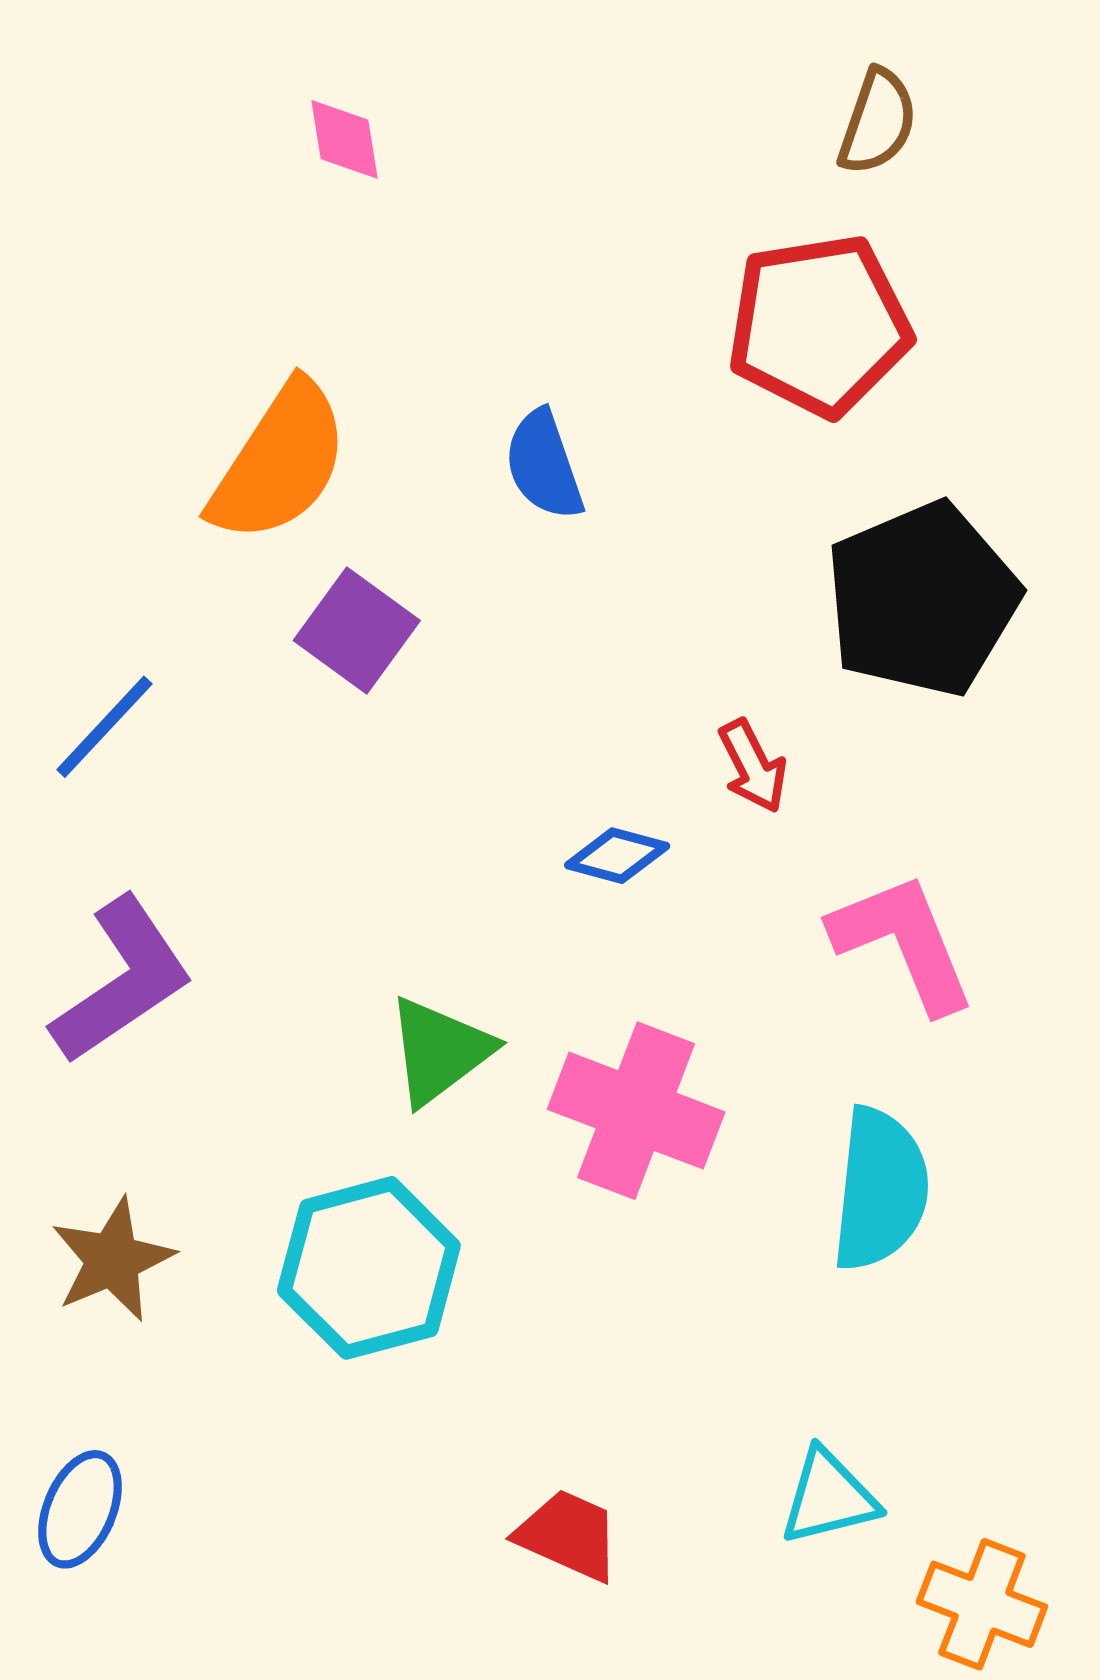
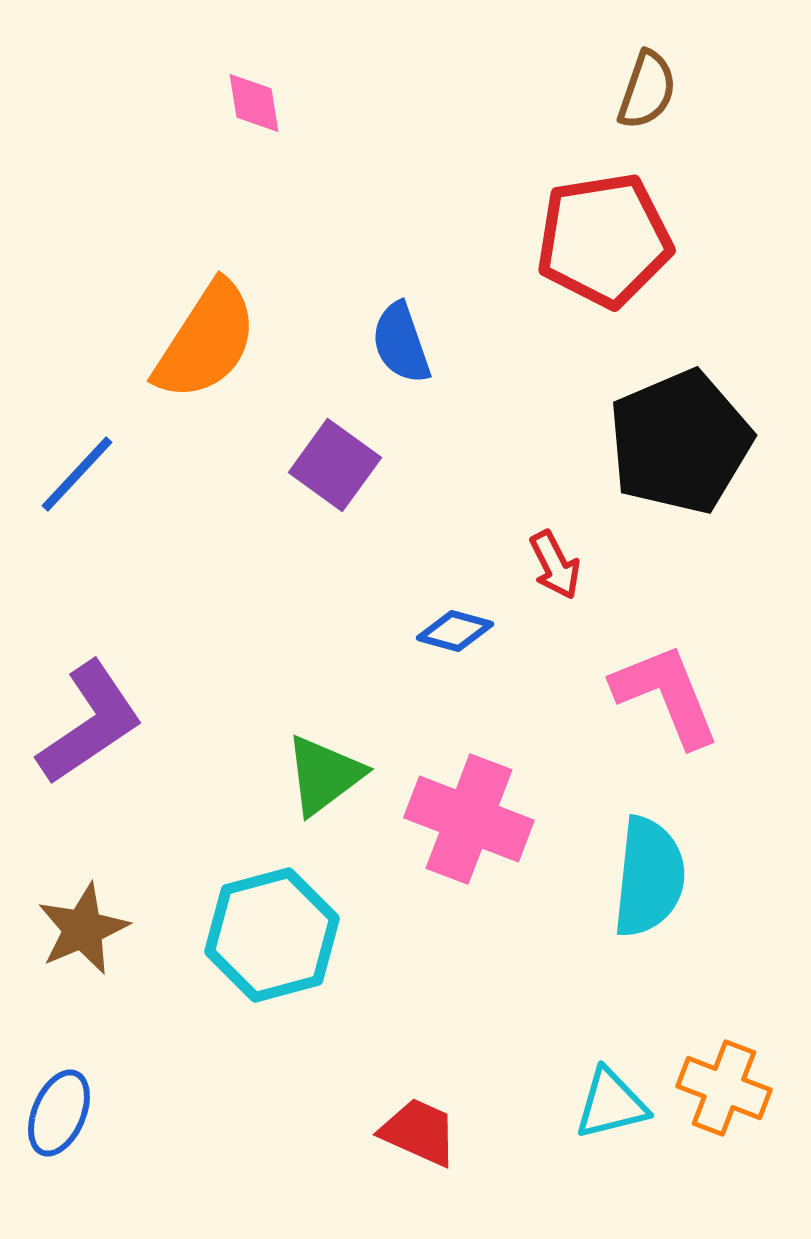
purple square: (357, 630) -> (335, 465), moved
blue line: (104, 727) -> (77, 474), moved
orange cross: (982, 1604) -> (724, 1088), moved

